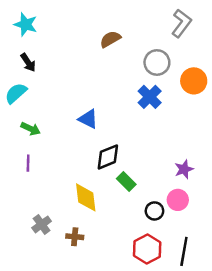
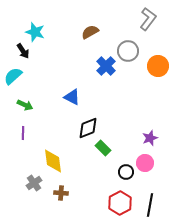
cyan star: (26, 24) -> (35, 32), moved
blue cross: (150, 97) -> (106, 66), moved
yellow diamond: (86, 197) -> (53, 161), moved

